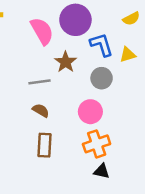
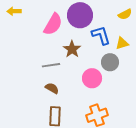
pink semicircle: (42, 31) -> (53, 24), turned 60
gray circle: (102, 78) -> (110, 62), moved
pink circle: (90, 112) -> (92, 78), moved

